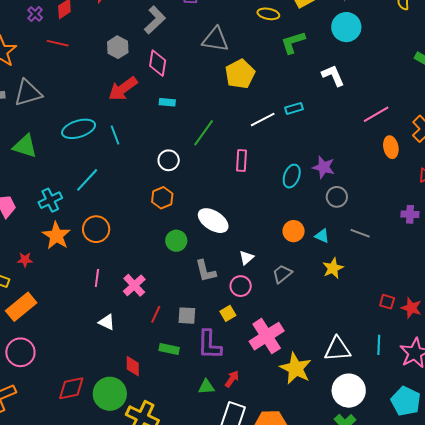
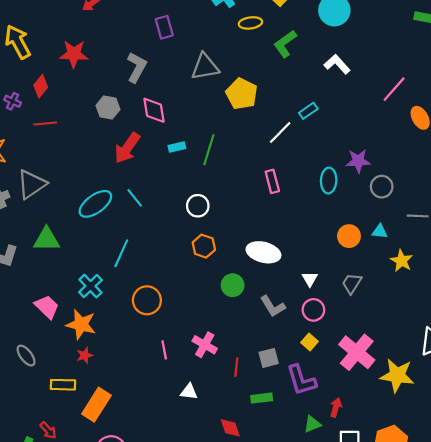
green line: (204, 133) -> (209, 150), moved
orange star: (56, 236) -> (81, 324), moved

